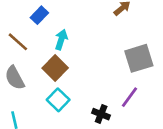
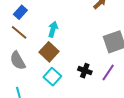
blue rectangle: (39, 15) -> (20, 12), moved
black cross: (101, 114) -> (85, 71), moved

